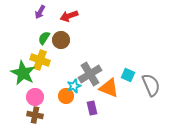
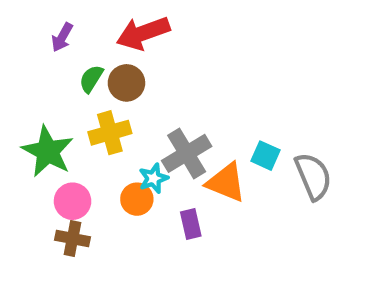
purple arrow: (40, 12) -> (62, 37), moved
red arrow: (69, 16) -> (143, 33), size x1.4
yellow cross: (40, 60) -> (110, 133), moved, turned -36

